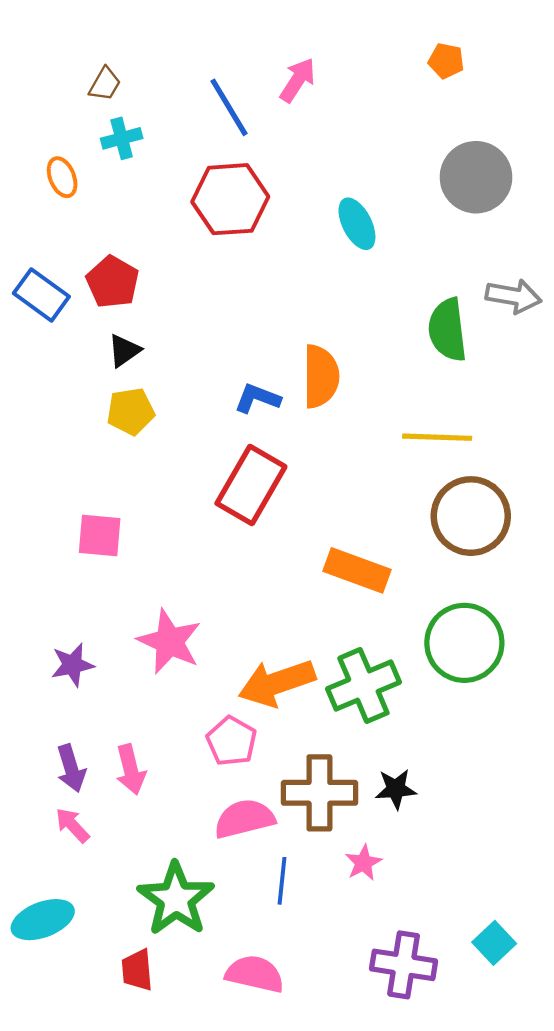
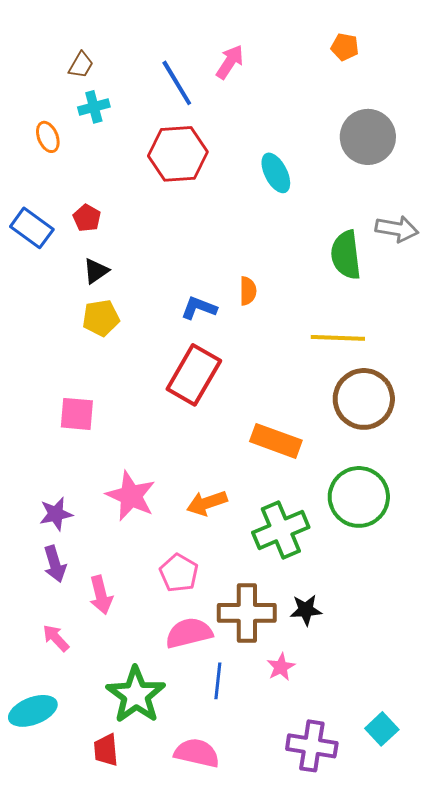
red pentagon: (113, 282) -> (87, 218), size x0.7
orange semicircle: (321, 376) -> (248, 291), size x0.6
orange arrow: (277, 683) -> (207, 503), moved, size x0.7
purple arrow: (71, 768) -> (55, 564), moved

